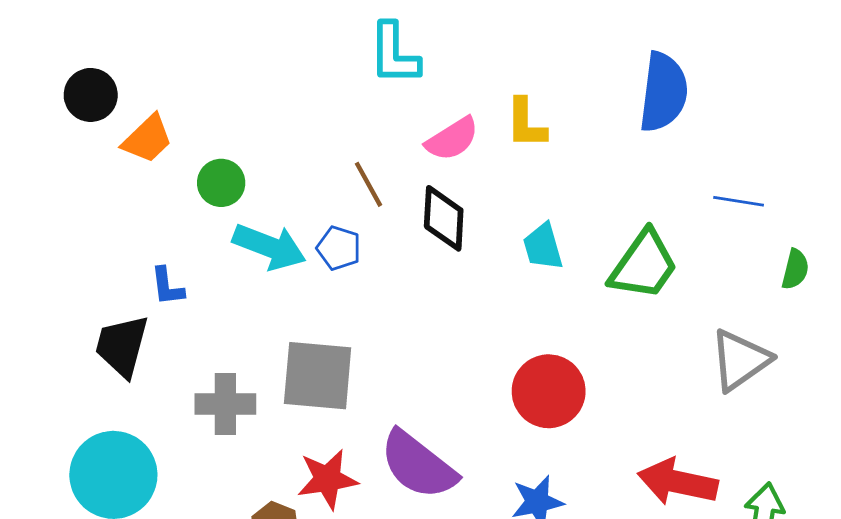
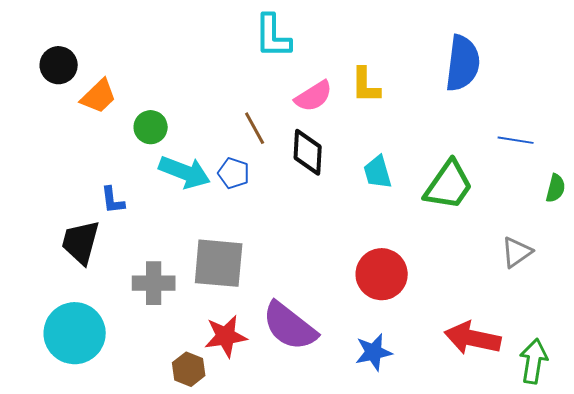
gray triangle: (740, 360) -> (517, 252), size x0.7

